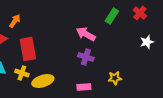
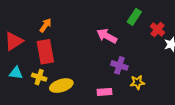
red cross: (140, 13) -> (157, 30), moved
orange arrow: (15, 21) -> (45, 25), moved
purple cross: (86, 57) -> (119, 65), moved

